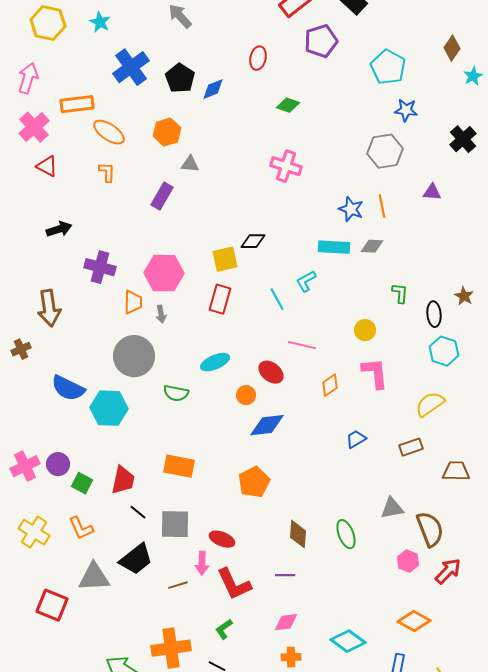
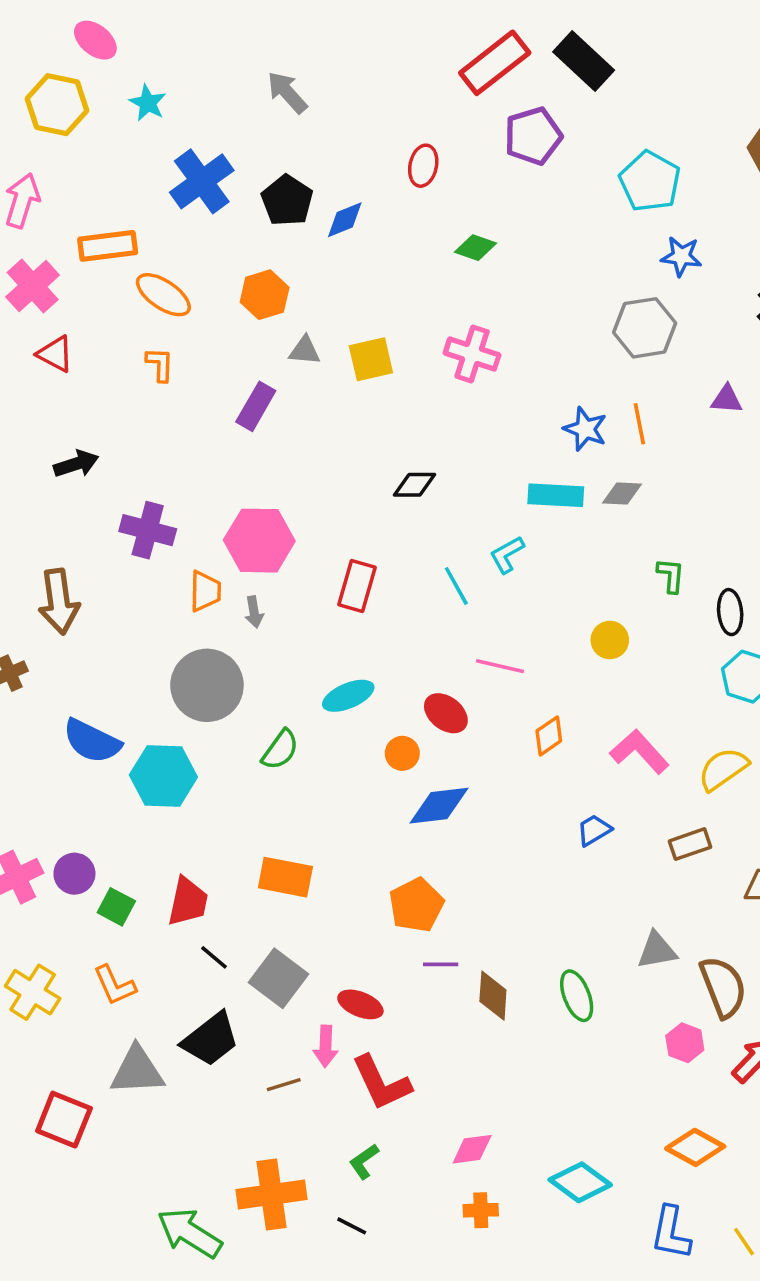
yellow square: (225, 259) -> (371, 359), moved
pink L-shape: (375, 373) -> (639, 752), moved, turned -36
green semicircle: (176, 393) -> (280, 750), turned -65
gray square: (175, 524) -> (278, 978), turned 36
purple line: (285, 575) -> (441, 964), moved

